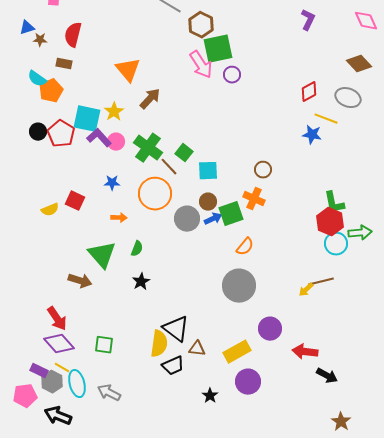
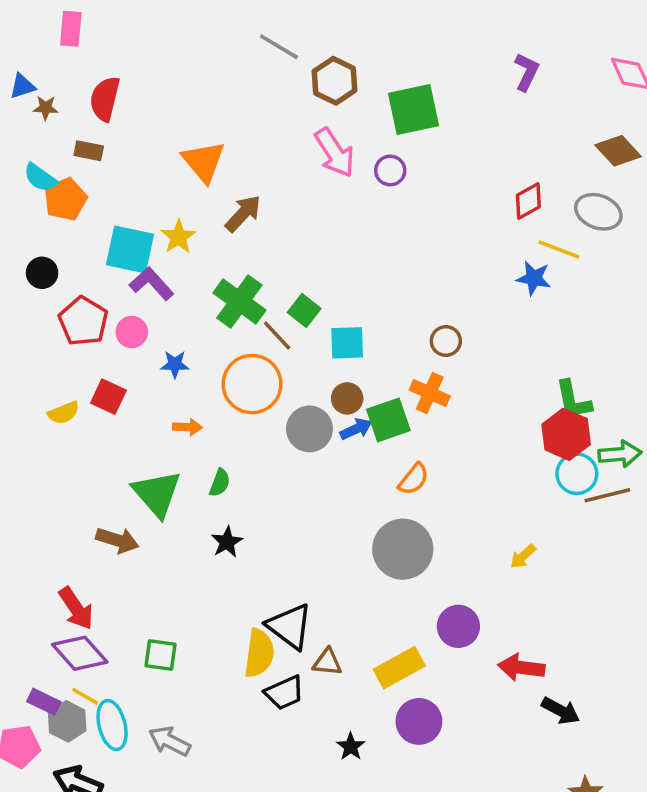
green square: (218, 49) -> (414, 109), moved
red pentagon: (61, 134) -> (83, 321), moved
pink circle: (116, 142) -> (132, 332), moved
brown line: (321, 282) -> (607, 495), moved

